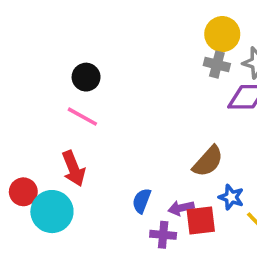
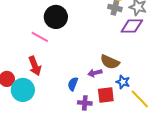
black circle: (86, 77) -> (56, 17), moved, size x1.5
brown semicircle: (208, 161) -> (110, 62), turned 72
purple arrow: (181, 208) -> (95, 73), moved

